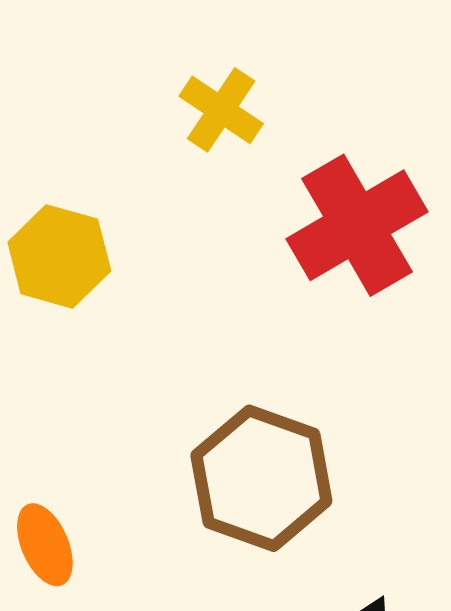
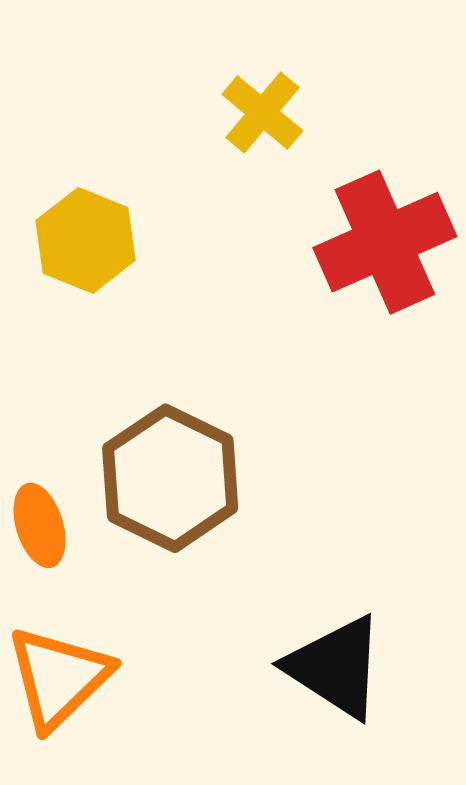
brown hexagon: (261, 478) -> (170, 478), moved

